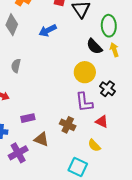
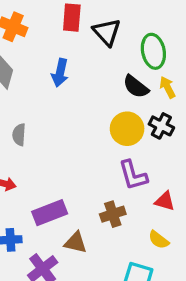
blue arrow: (48, 30) -> (60, 73), turned -42
black cross: (107, 89) -> (161, 126), moved
purple rectangle: (28, 118) -> (50, 213), size x1.5
brown cross: (68, 125) -> (113, 214), turned -35

